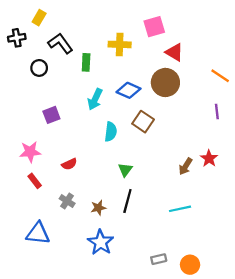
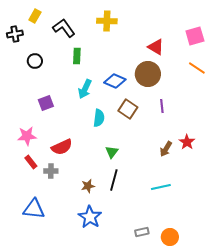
pink square: (154, 27) -> (195, 36), moved
black L-shape: (60, 43) -> (64, 28), moved
yellow cross: (120, 44) -> (107, 21), moved
purple line: (217, 112) -> (162, 106), moved
red semicircle: (69, 164) -> (62, 147), size x1.5
gray cross: (67, 201) -> (51, 171), moved, turned -32

